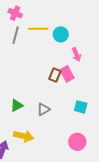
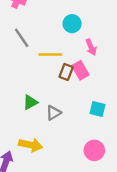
yellow line: (38, 29) -> (50, 55), moved
gray line: (16, 35) -> (22, 38), moved, turned -48
green triangle: (17, 106) -> (30, 102), moved

